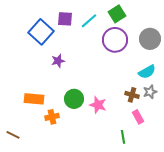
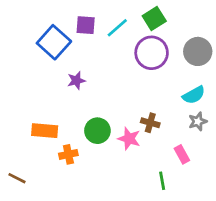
brown cross: (132, 95) -> (150, 123), moved

